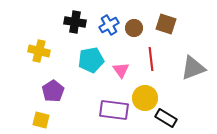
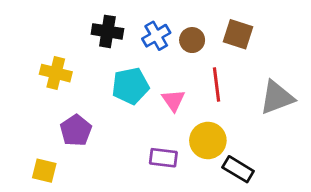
purple rectangle: (114, 110) -> (163, 158), size x0.7
yellow square: (41, 120) -> (44, 171), moved

